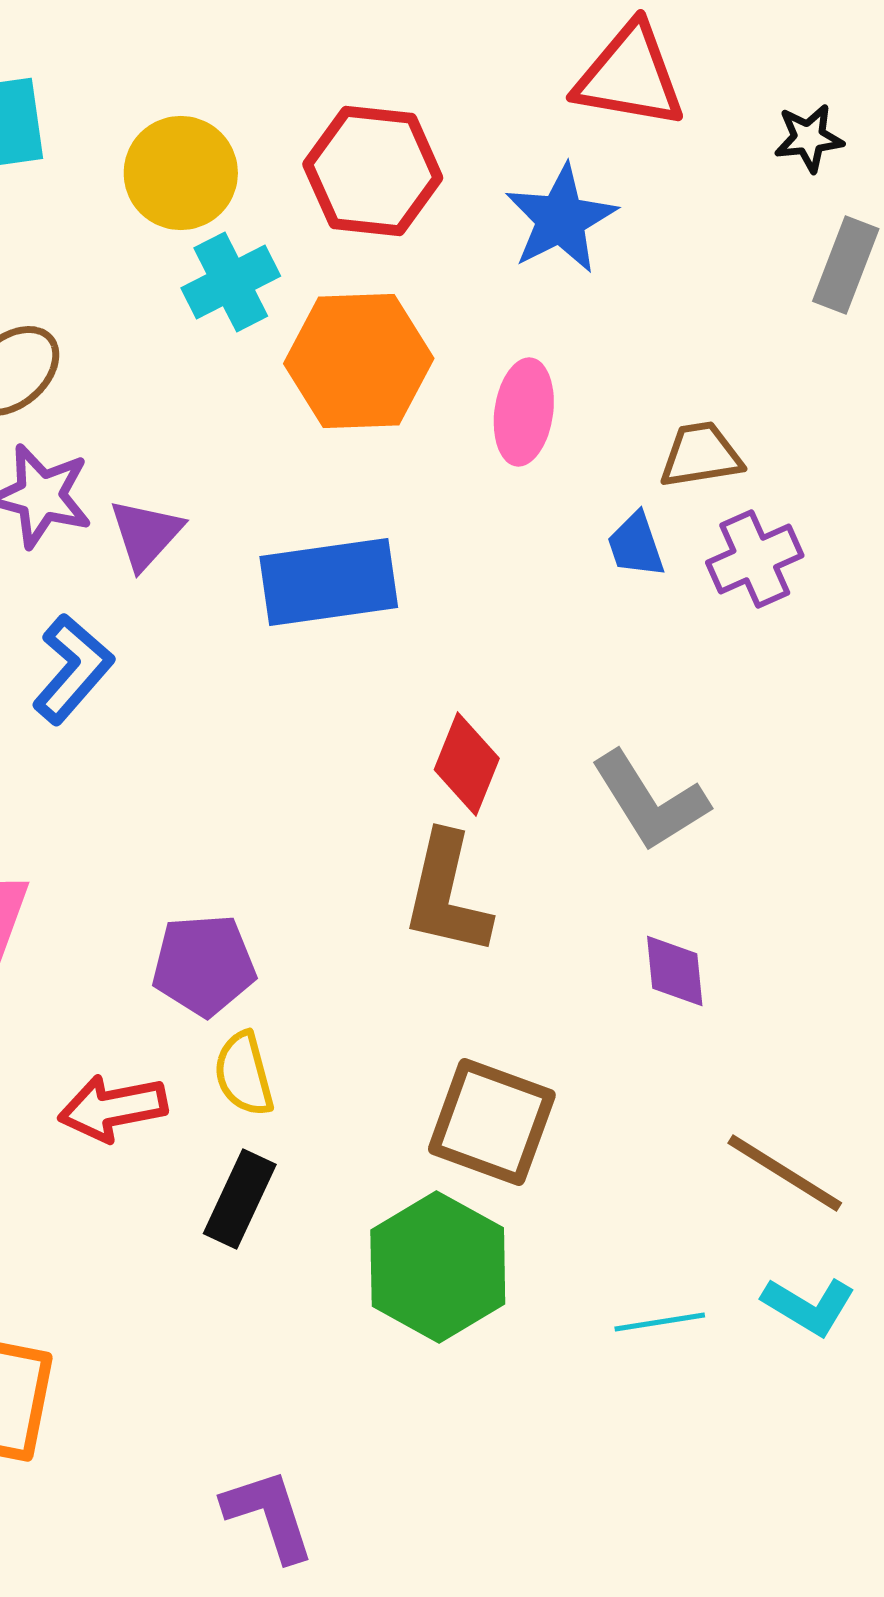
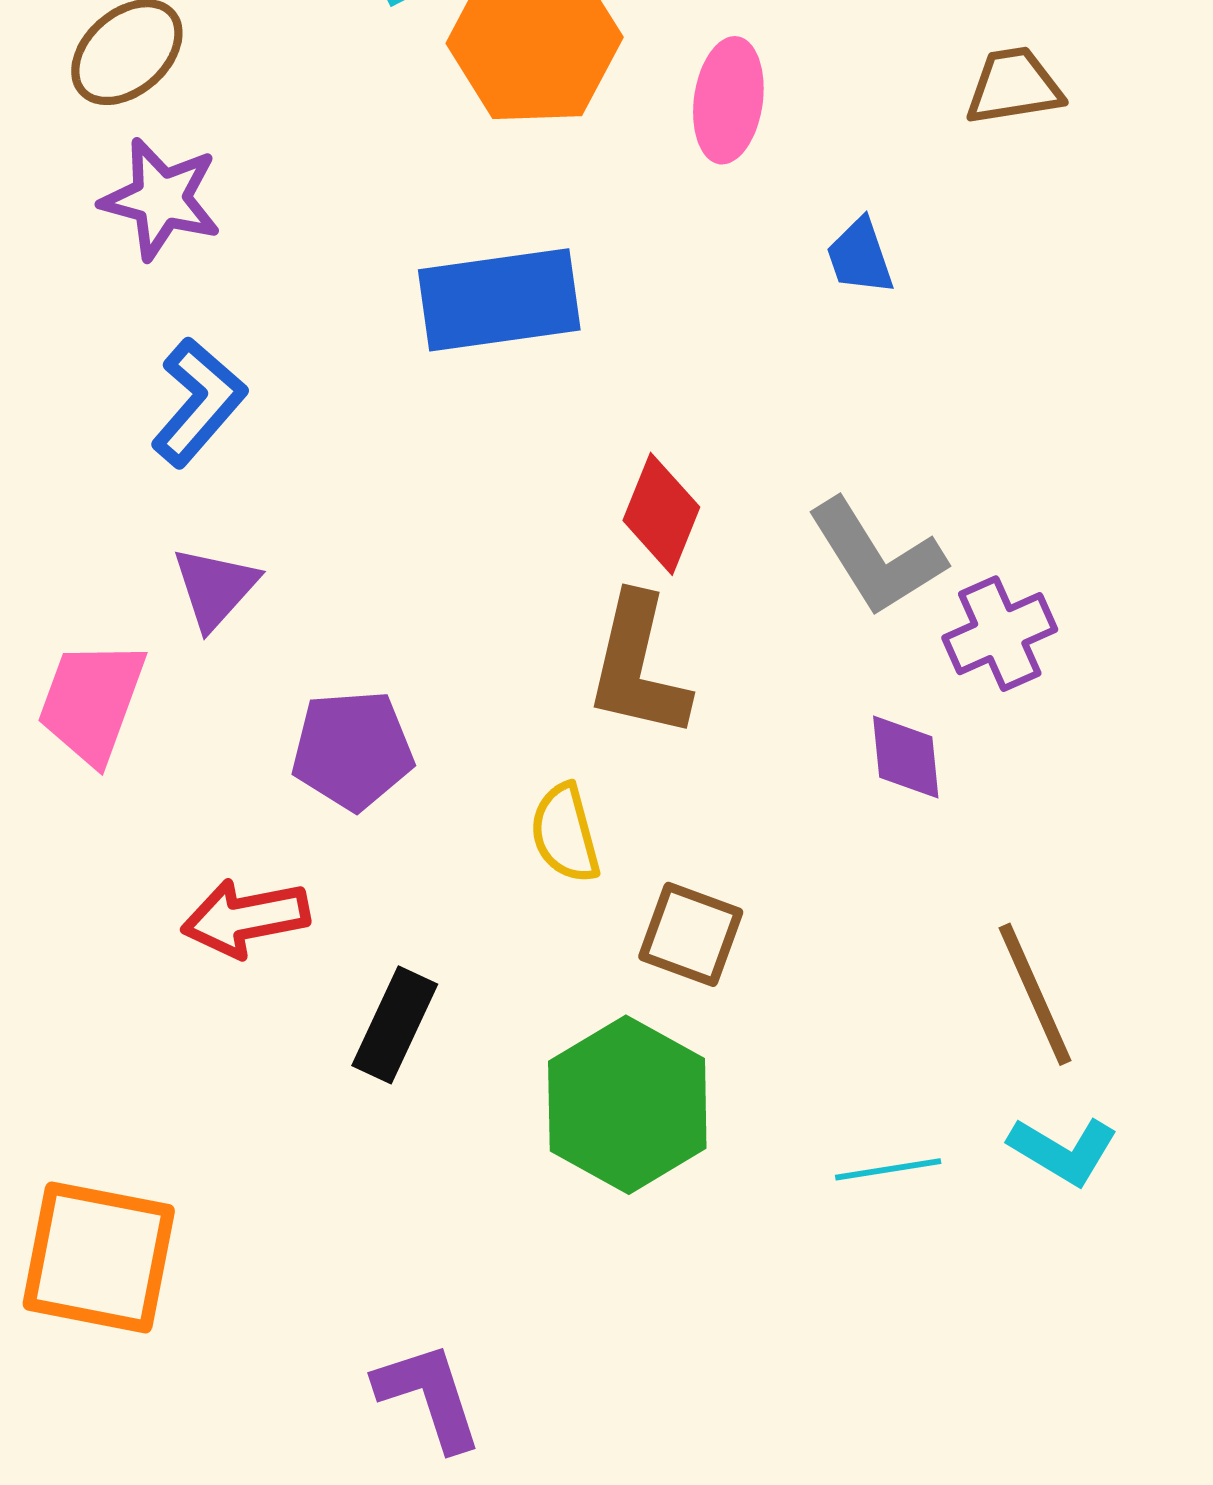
brown trapezoid: (701, 455) -> (1014, 86), moved
purple triangle: (146, 534) -> (215, 588), moved
purple cross: (755, 559) -> (1000, 634), moved
yellow semicircle: (244, 1074) -> (565, 833), moved
brown square: (492, 1122) -> (691, 934), size x0.7
brown line: (785, 1173) -> (1035, 994), turned 34

